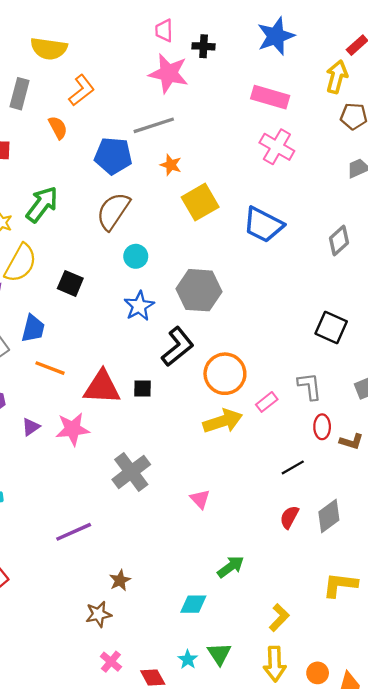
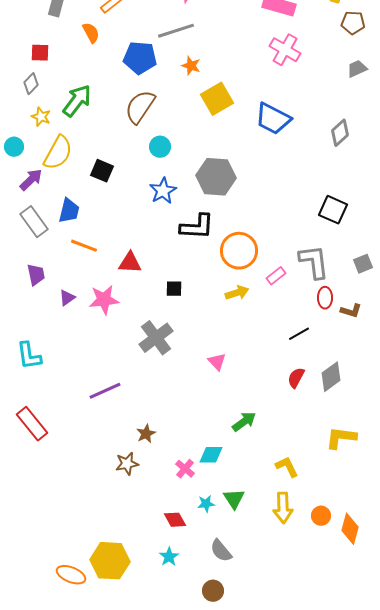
black L-shape: (178, 347) -> (197, 227), turned 42
gray L-shape: (310, 386) -> (314, 262), size x1.4
red triangle: (102, 387) -> (130, 263), size x0.7
black square: (143, 388) -> (174, 289), moved
yellow arrow: (223, 421) -> (237, 293), size x0.7
yellow L-shape: (279, 618) -> (287, 467), turned -70
cyan star: (188, 659) -> (206, 504), turned 30
pink cross: (111, 662) -> (185, 469), moved

